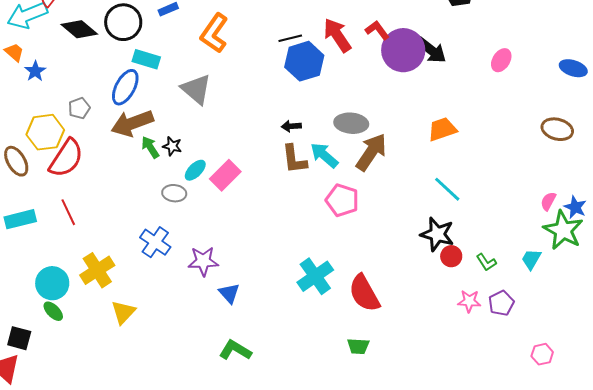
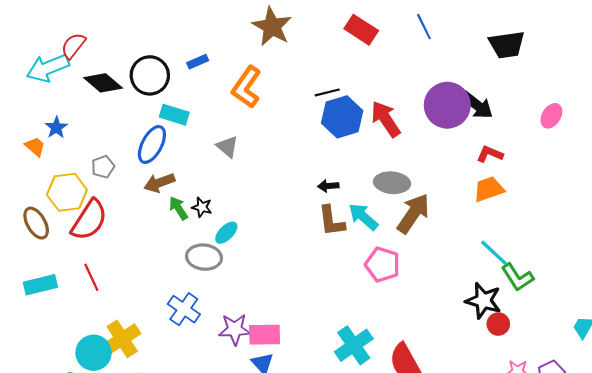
red L-shape: (377, 30) -> (490, 154), moved, turned -30
red arrow: (337, 35) -> (386, 119), moved
orange trapezoid: (14, 52) -> (35, 147), moved
gray triangle: (196, 89) -> (227, 147), size x0.7
brown arrow: (132, 123) -> (159, 183), size x0.7
pink rectangle: (225, 175) -> (265, 335), moved, turned 44
gray ellipse: (174, 193) -> (204, 257), size x1.4
green L-shape: (486, 262) -> (517, 277), moved, size x1.5
cyan circle: (52, 283) -> (93, 353), moved

